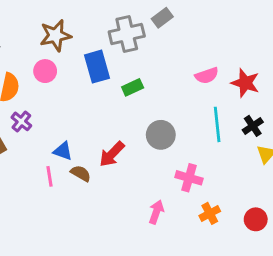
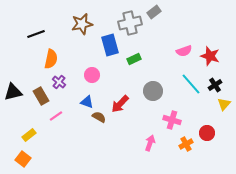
pink circle: (45, 71) -> (92, 75), moved
cyan line: (217, 124) -> (191, 84), turned -35
pink line: (50, 176) -> (56, 116), moved, turned 64
red circle: (256, 219) -> (207, 133), moved

